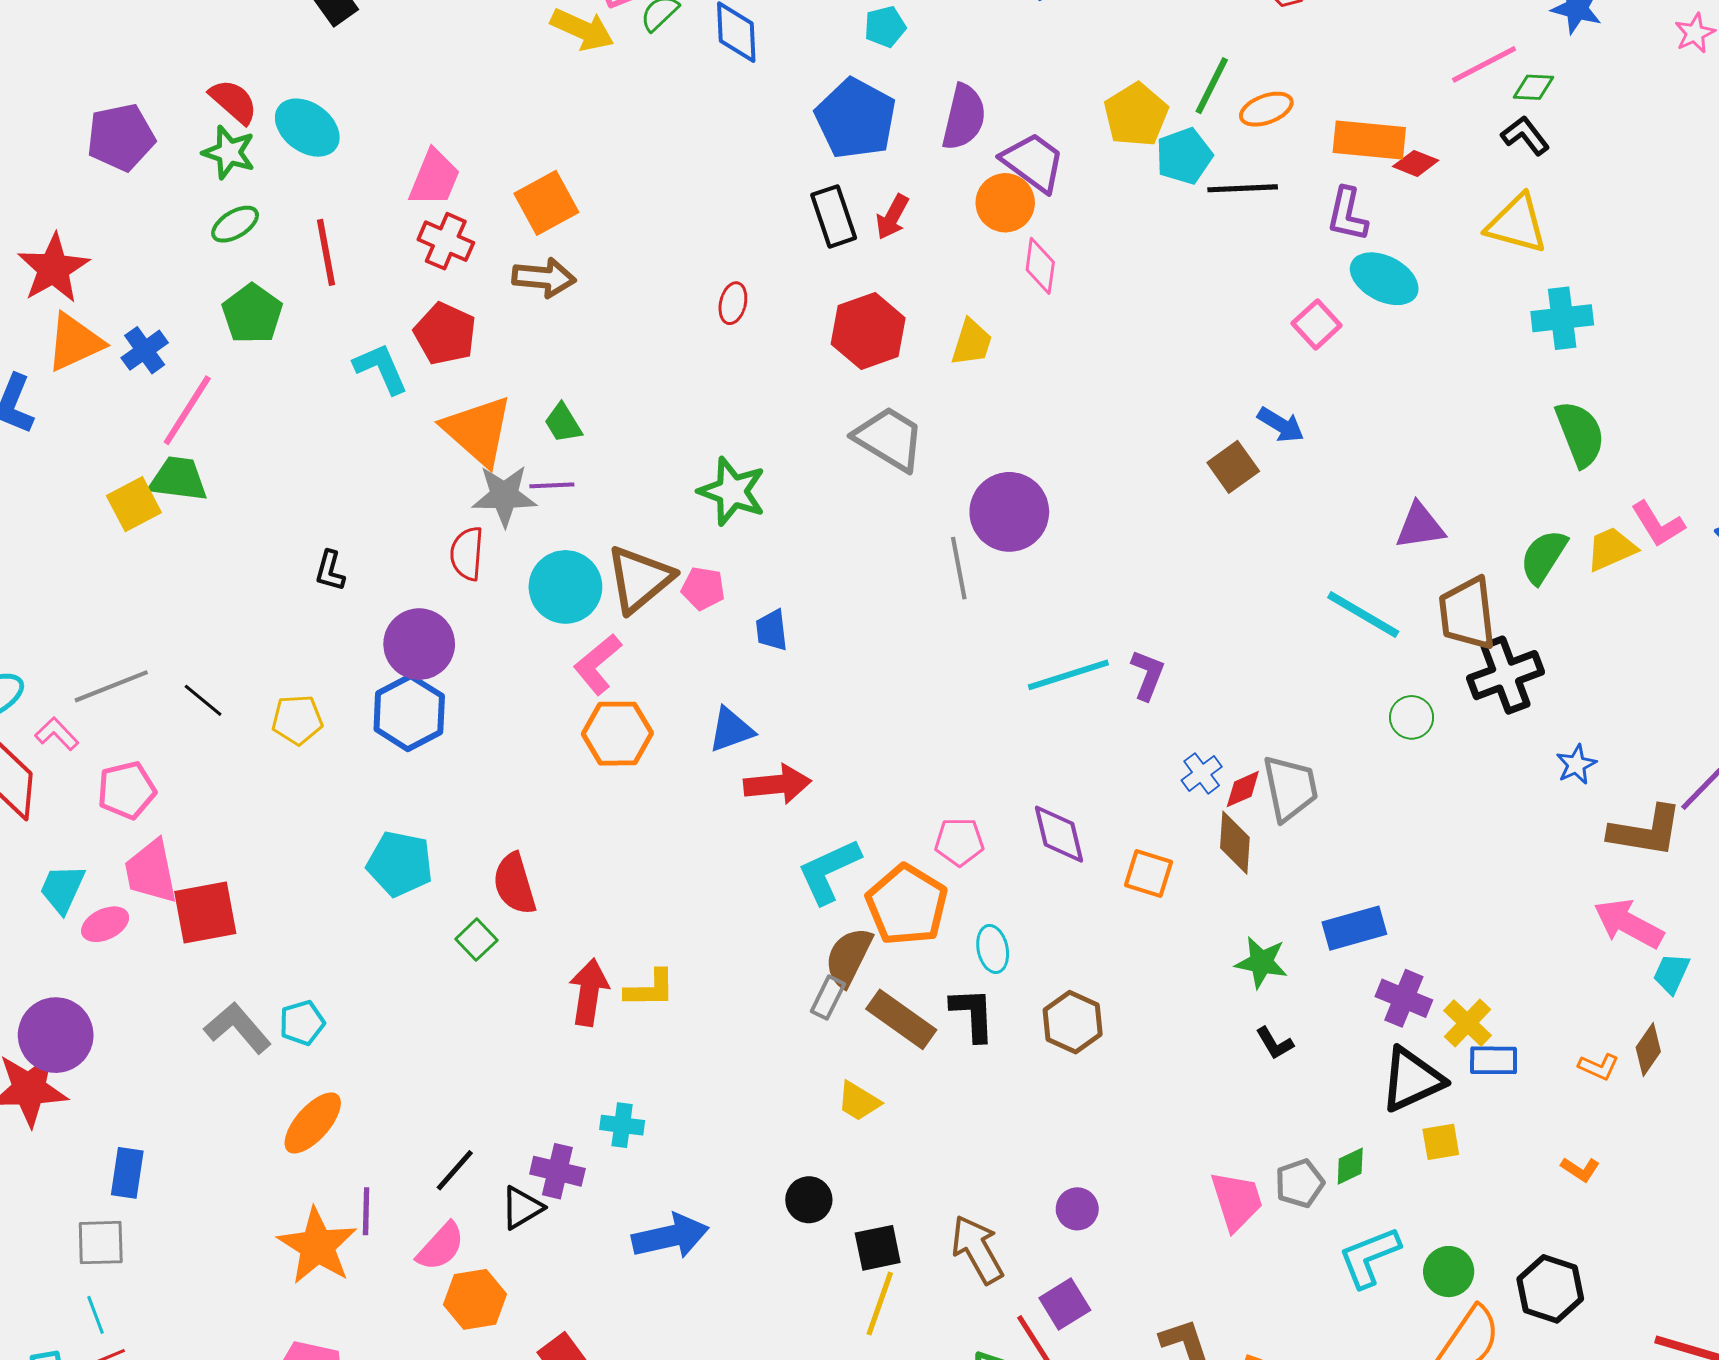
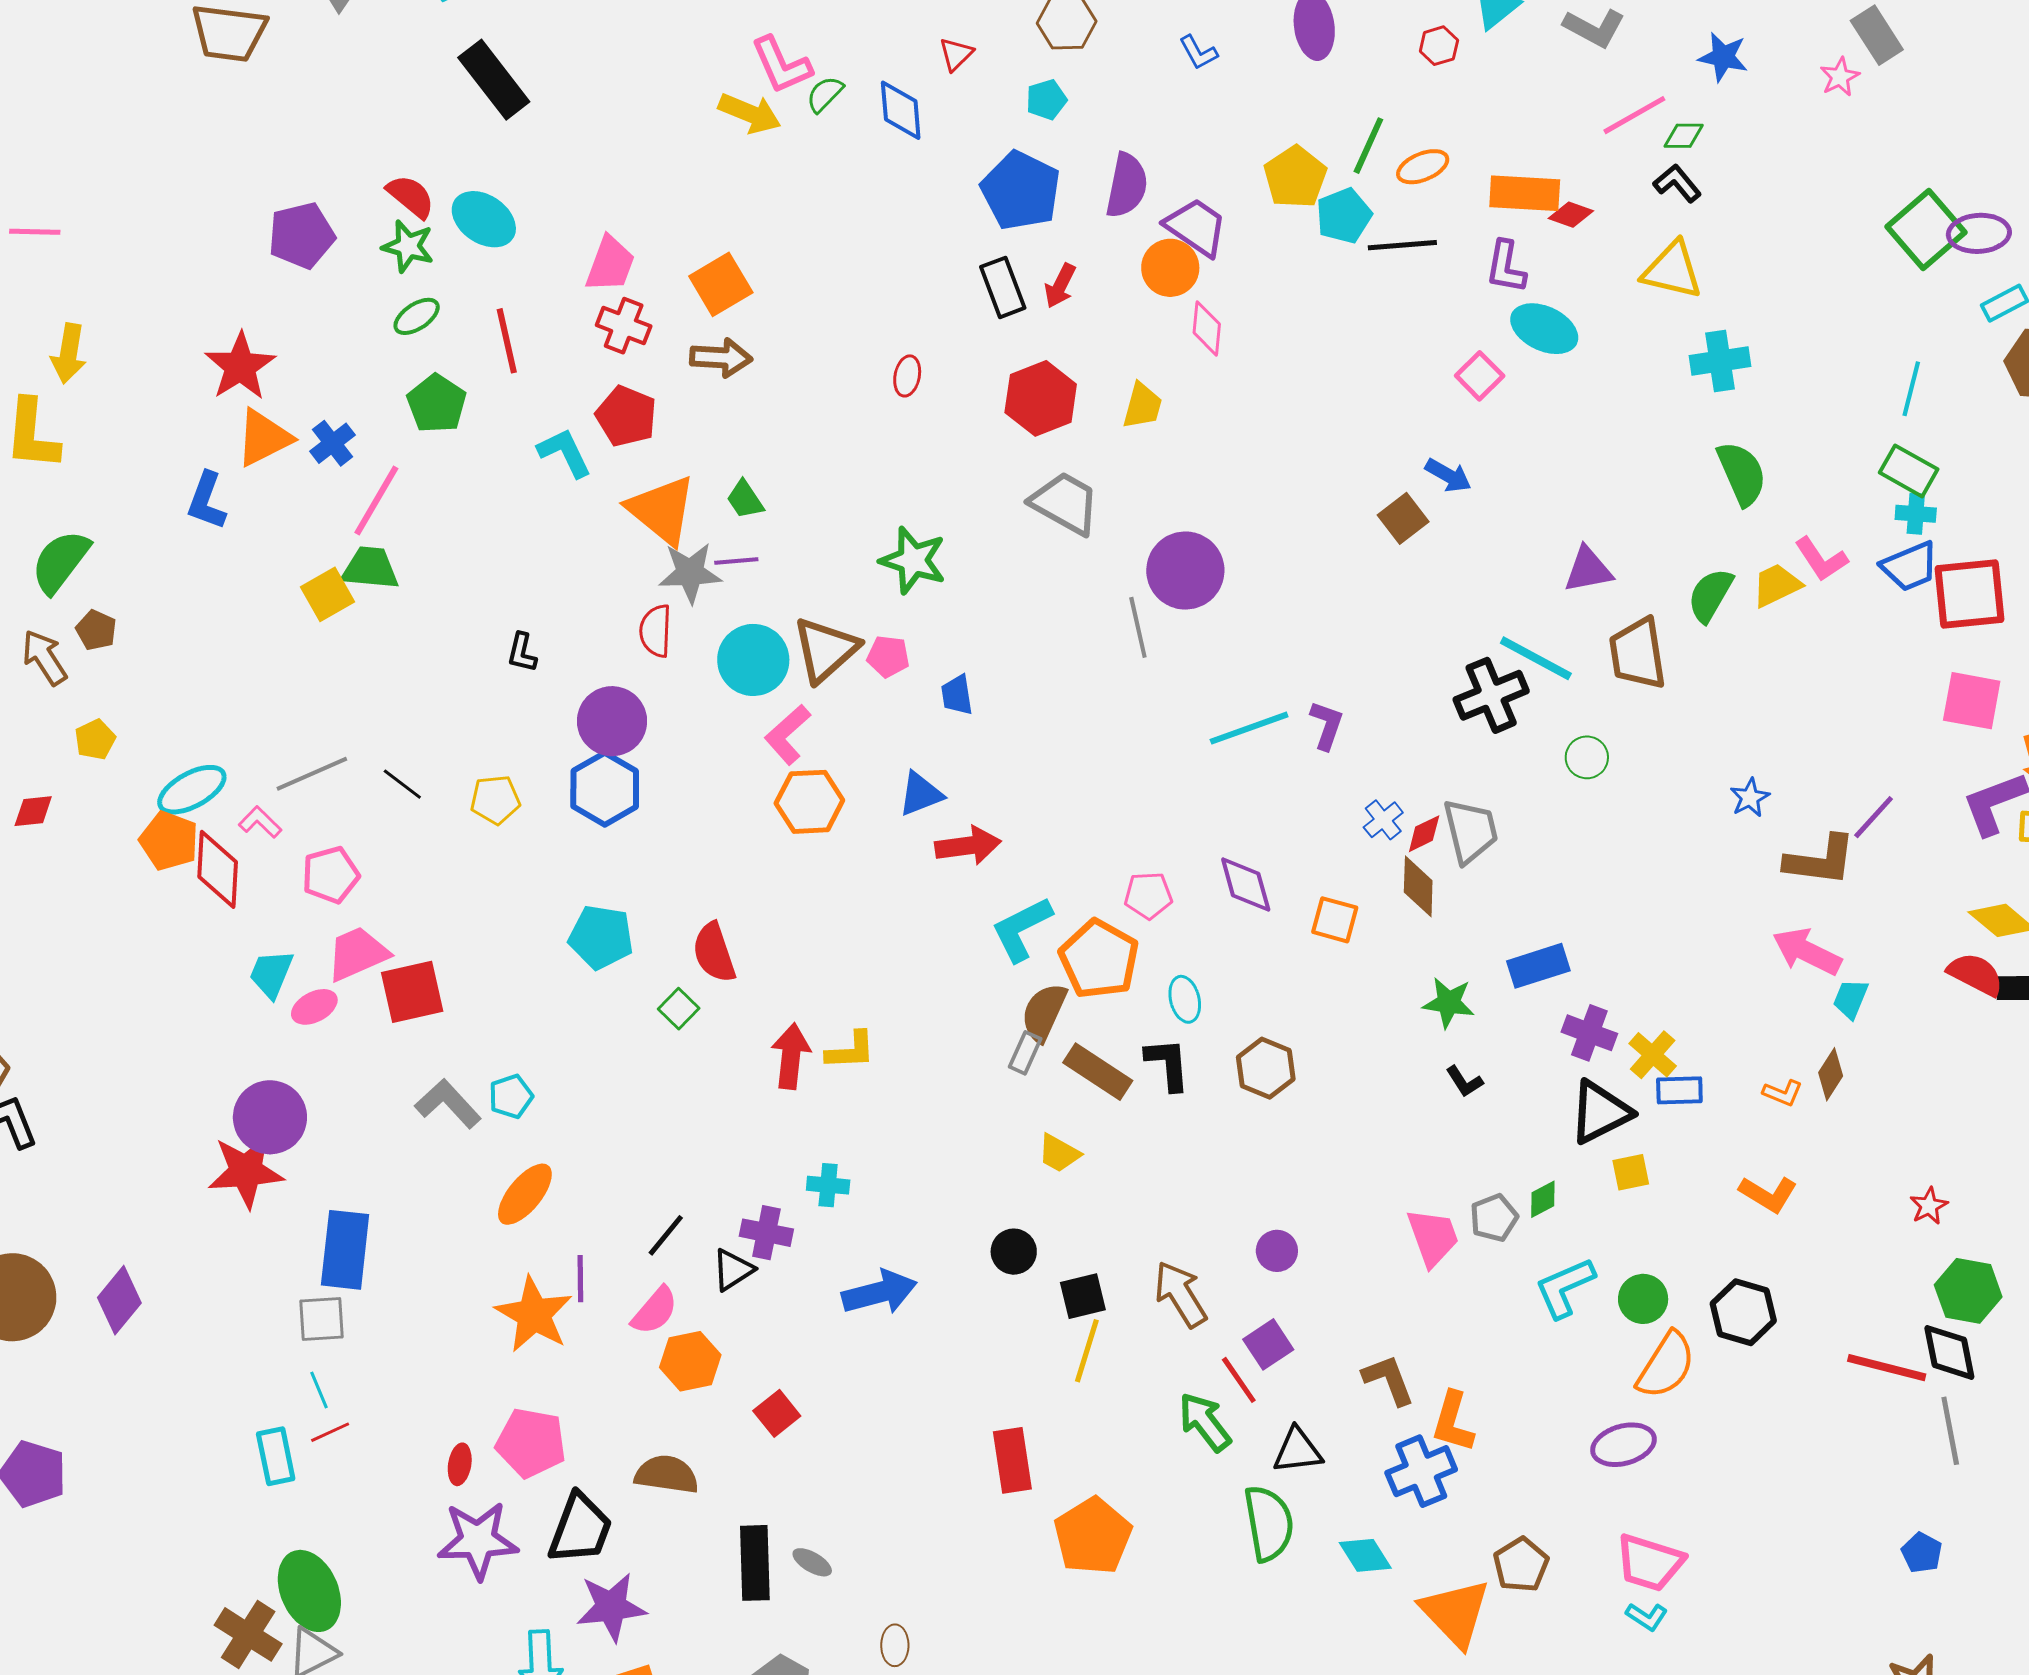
black cross: (1506, 675) -> (1491, 695), moved
pink trapezoid: (151, 872) -> (357, 954), turned 80
orange L-shape: (1580, 1169) -> (1768, 1194), size x1.5
blue rectangle: (127, 1173) -> (345, 1250), size x1.6

